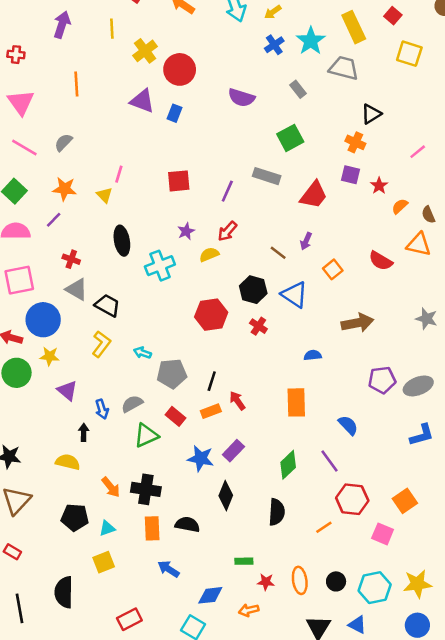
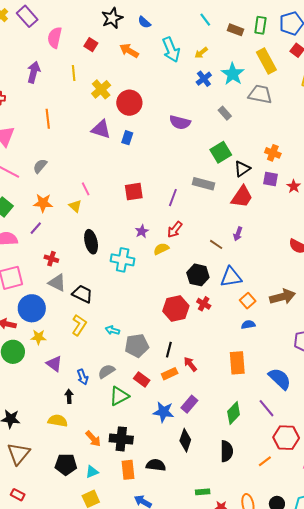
black triangle: (371, 114) -> (242, 169), moved
pink line: (119, 174) -> (86, 189), turned -40
cyan cross: (160, 266) -> (123, 260), turned 35
orange square: (333, 269) -> (248, 301), moved
blue triangle: (294, 295) -> (231, 277), turned -40
red hexagon: (211, 315) -> (176, 309), moved
blue semicircle: (348, 425) -> (280, 379), size x1.4

